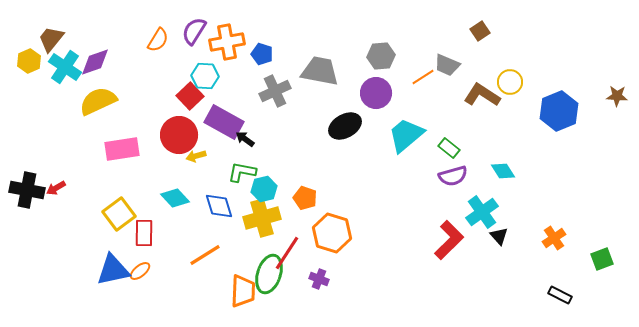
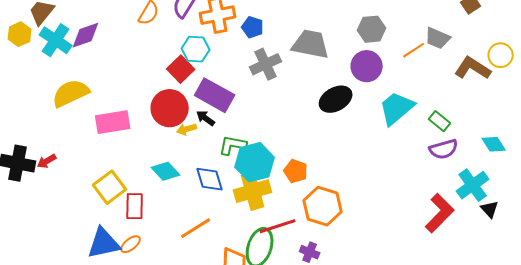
yellow semicircle: (98, 101) -> (71, 93), moved
black arrow: (245, 139) -> (206, 118), moved
cyan hexagon: (264, 189) -> (255, 162), size x1.5
red line: (287, 253) -> (278, 226), turned 39

